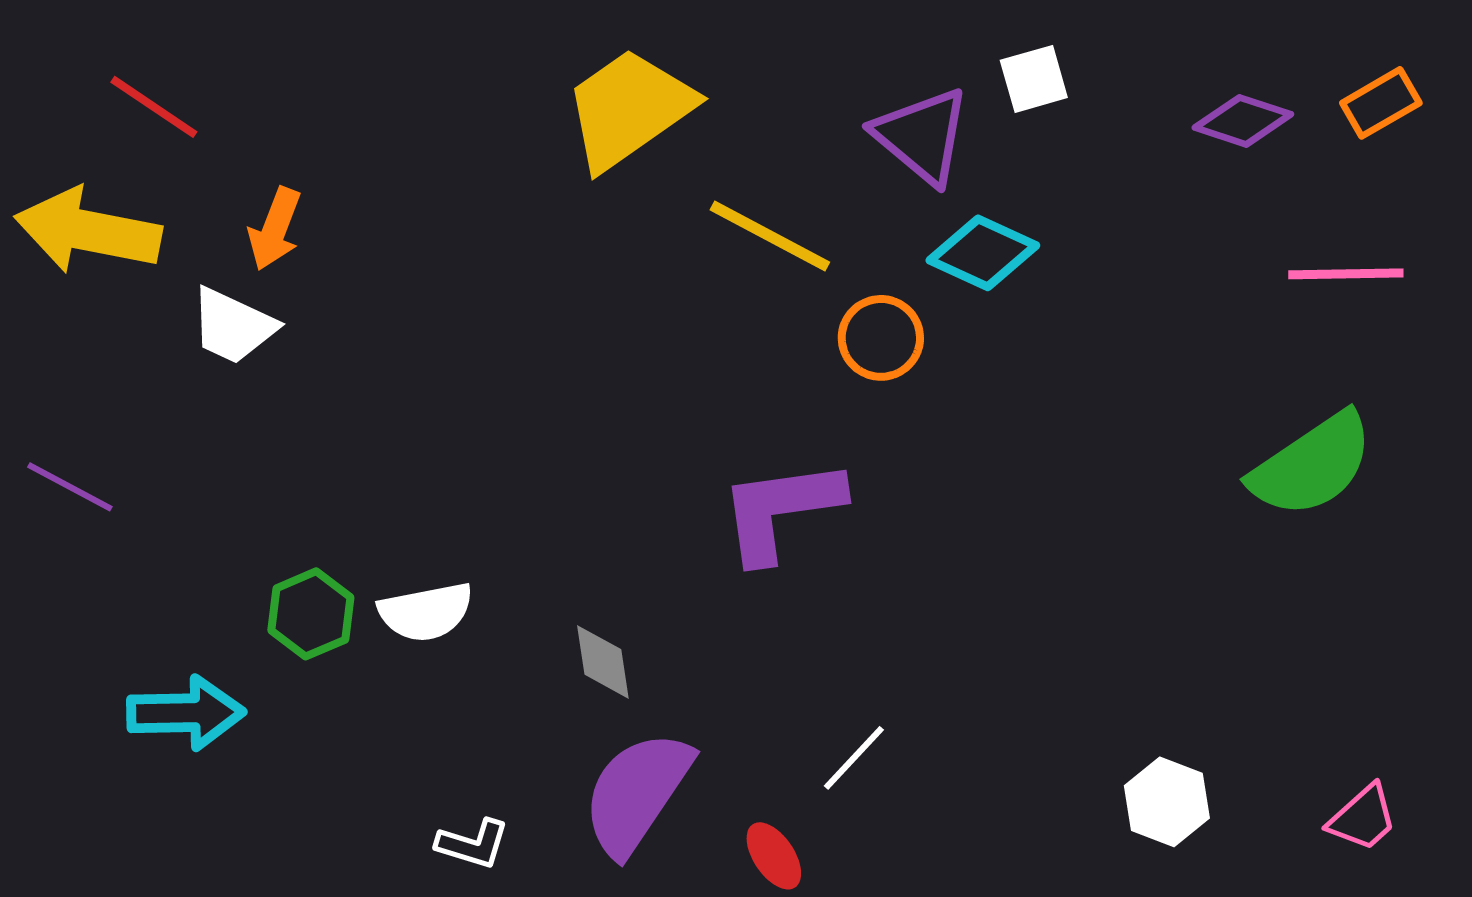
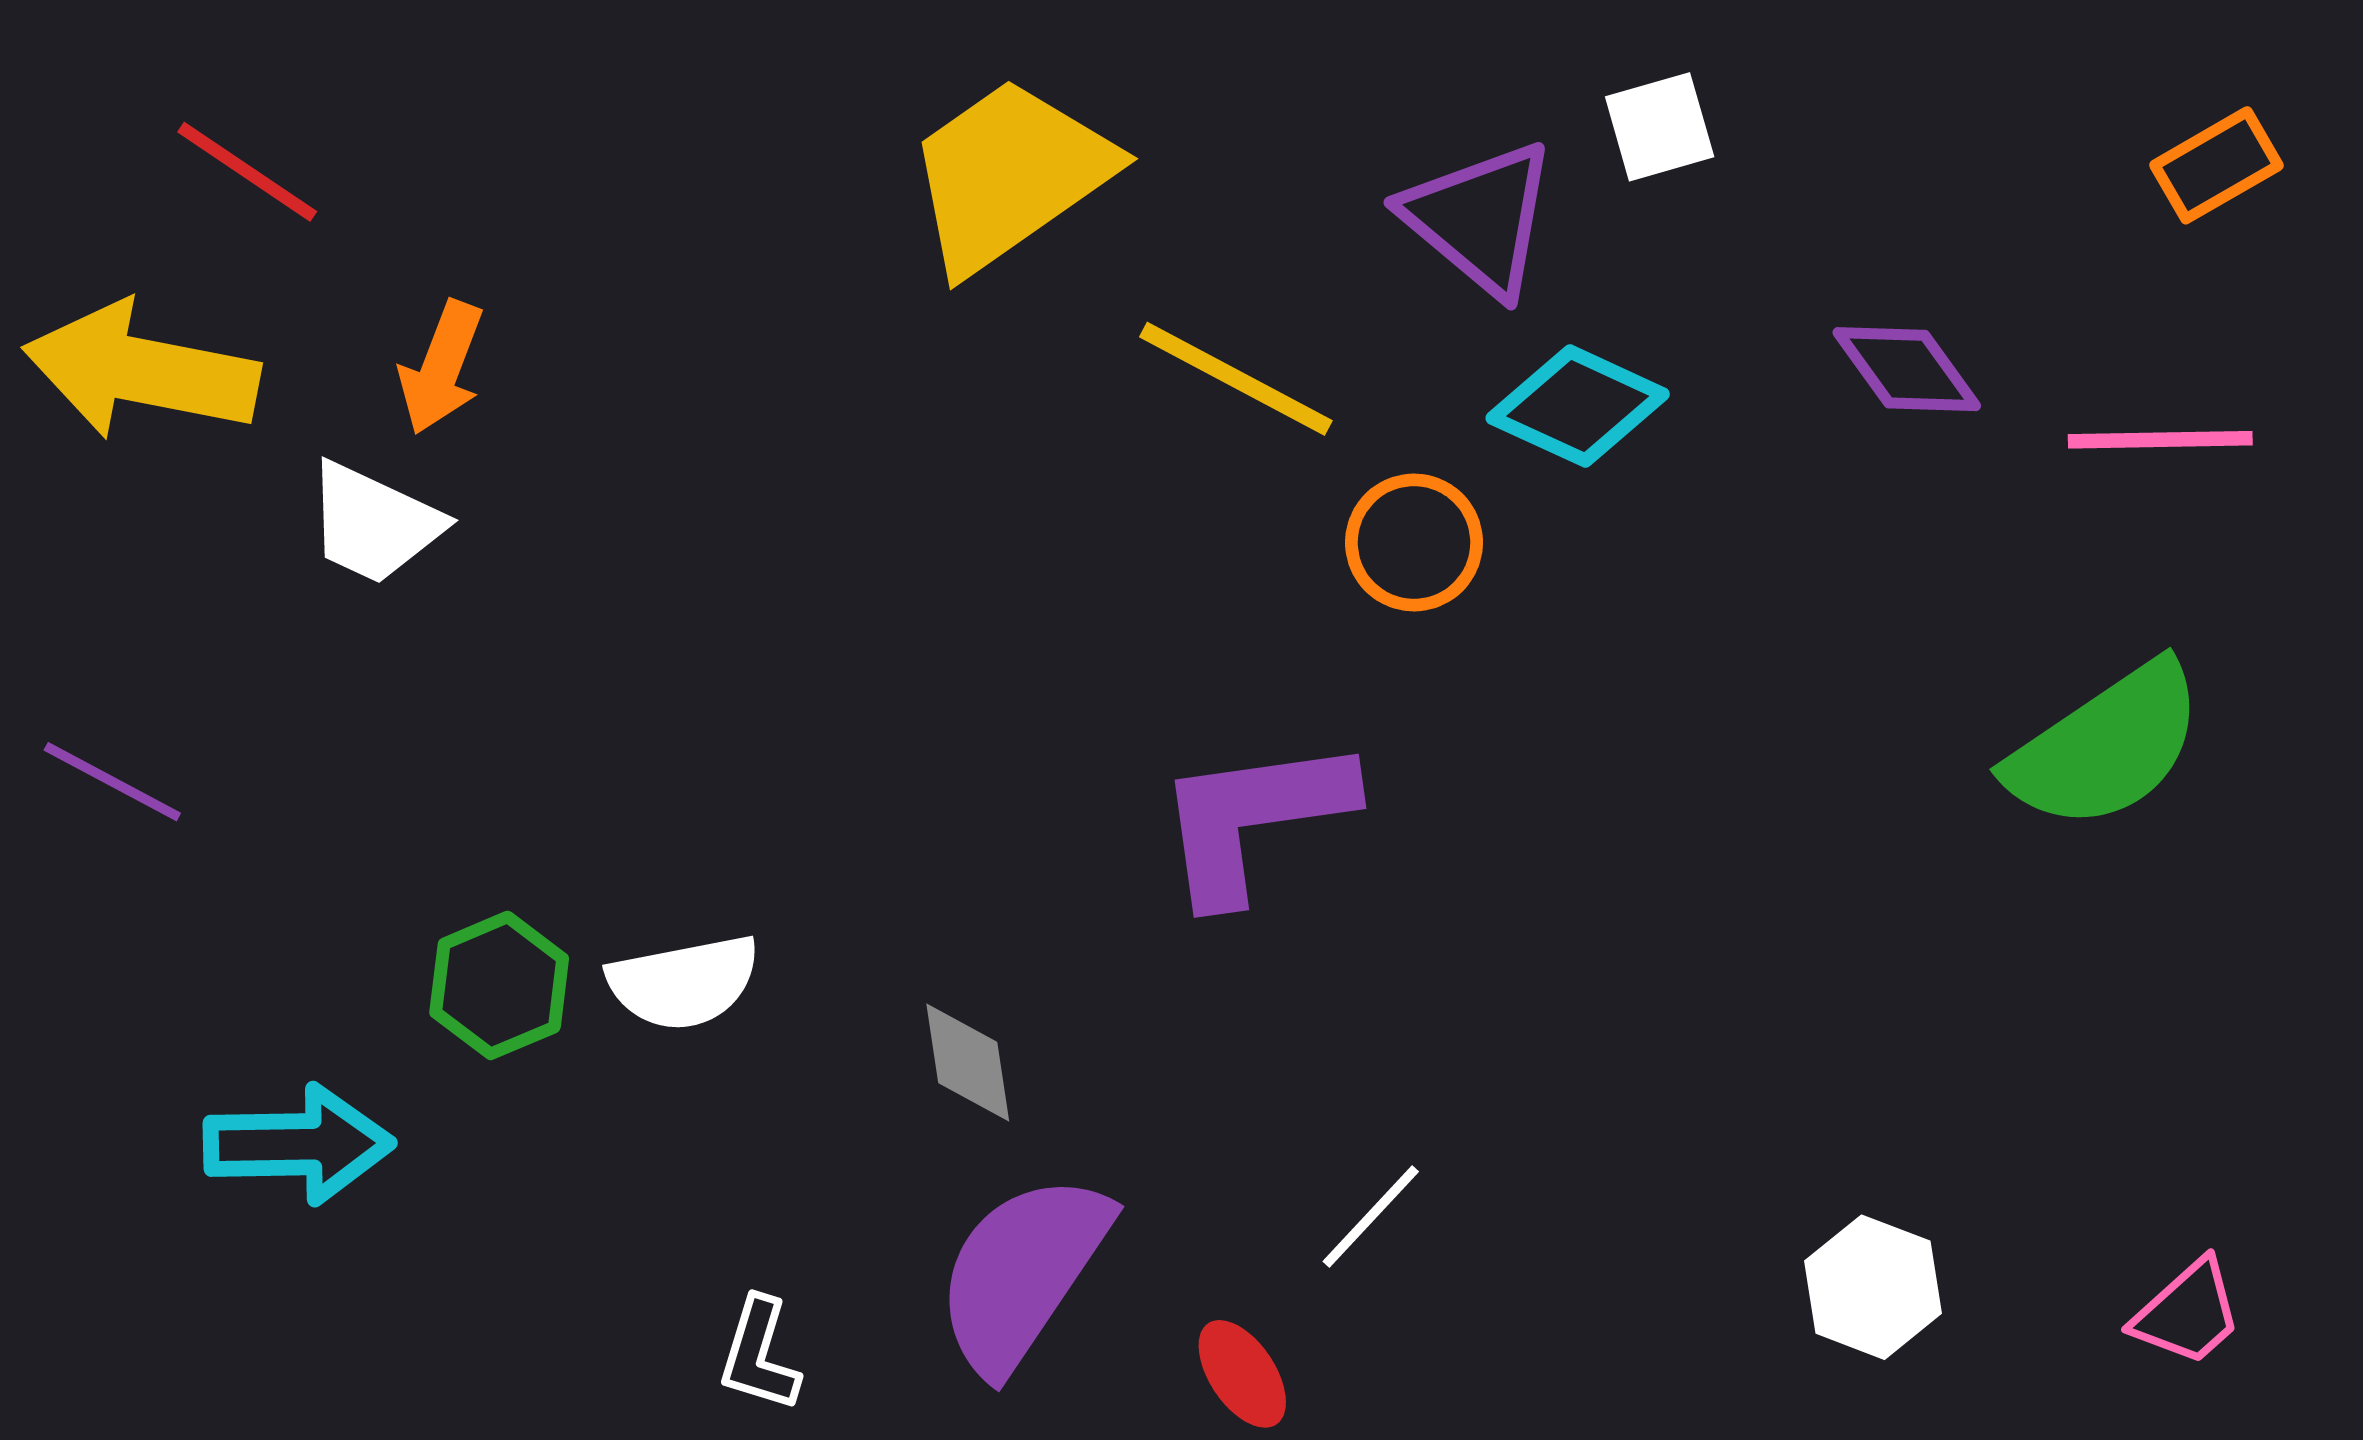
purple diamond: (1243, 121) -> (1907, 369), moved, turned 36
white L-shape: (473, 844) -> (759, 1355), turned 90

